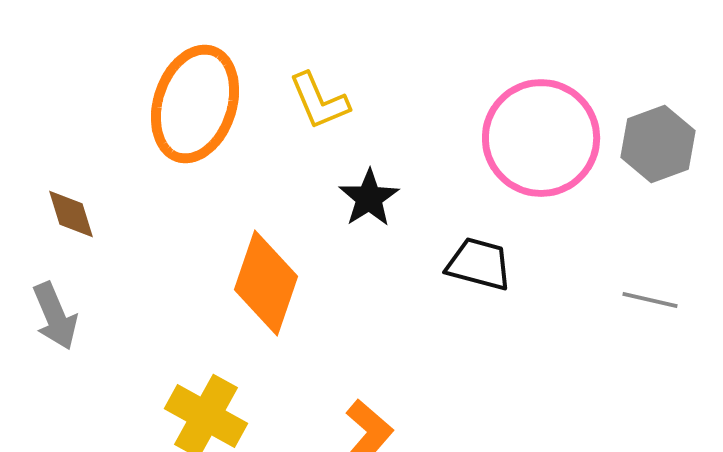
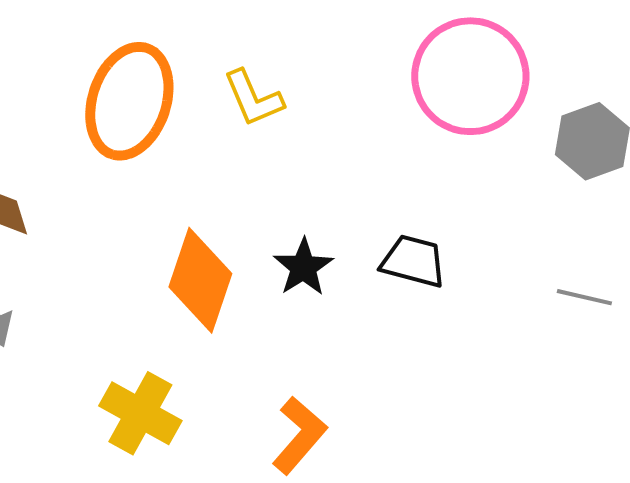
pink circle: (541, 138) -> (470, 76), moved
black star: (369, 198) -> (303, 267), moved

